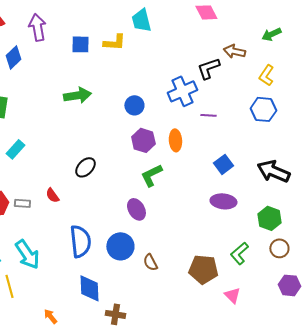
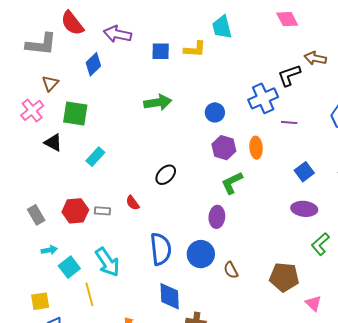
purple arrow: (37, 27) -> (117, 34), turned -68
purple ellipse: (136, 209) -> (217, 217), turned 35
green L-shape: (239, 253) -> (320, 244), moved

